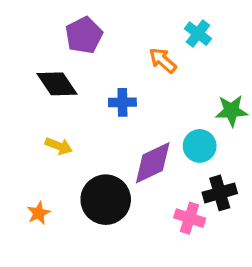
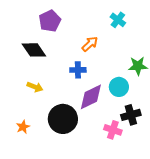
orange arrow: (163, 60) -> (90, 44), moved, turned 96
blue cross: (122, 102) -> (78, 70), moved

